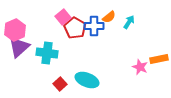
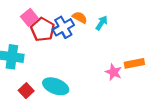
orange semicircle: (109, 17) -> (80, 17), turned -112
blue cross: (94, 26) -> (63, 27), turned -30

